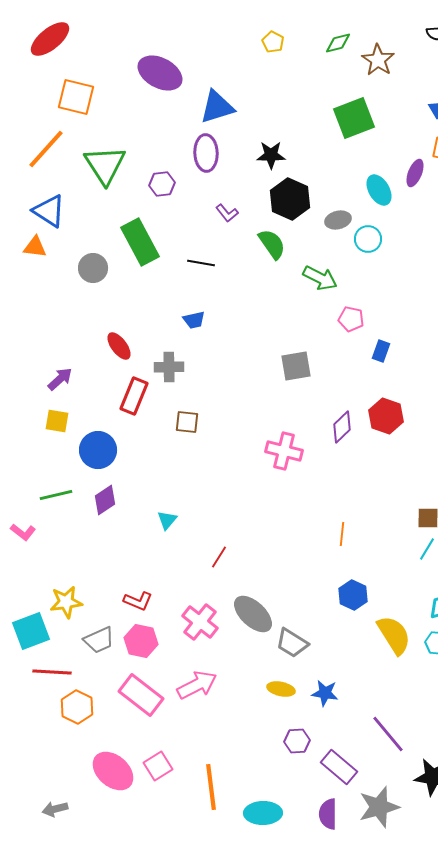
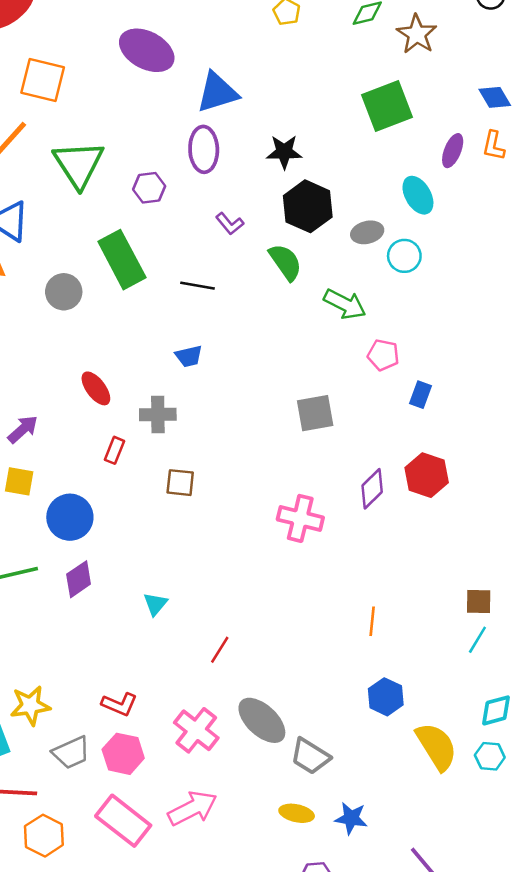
purple ellipse: (415, 173) -> (453, 151), moved
red rectangle: (134, 396) -> (115, 450), size x0.6

